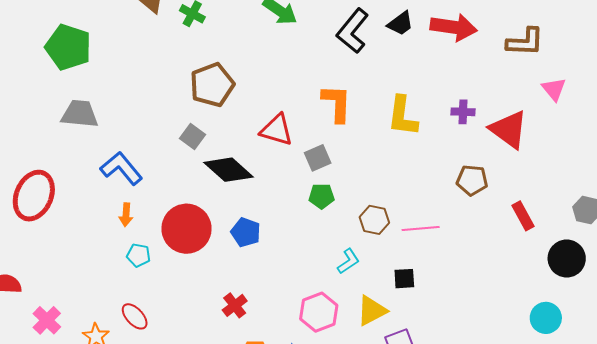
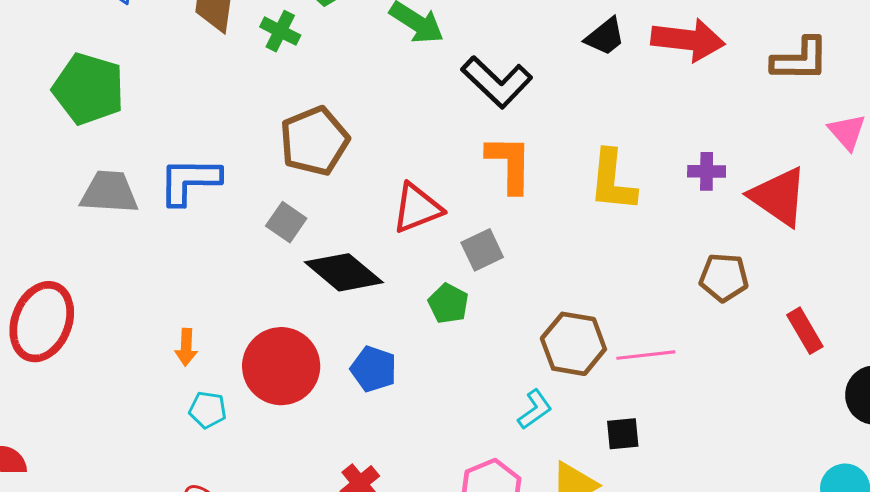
black L-shape: (353, 31) -> (497, 82), moved, turned -84
red triangle: (277, 130) -> (417, 208), turned -36
blue L-shape: (121, 168) -> (189, 181), moved, turned -48
green pentagon: (322, 196) -> (448, 304), moved, turned 30
brown hexagon: (374, 220) -> (573, 344), size x1.4

